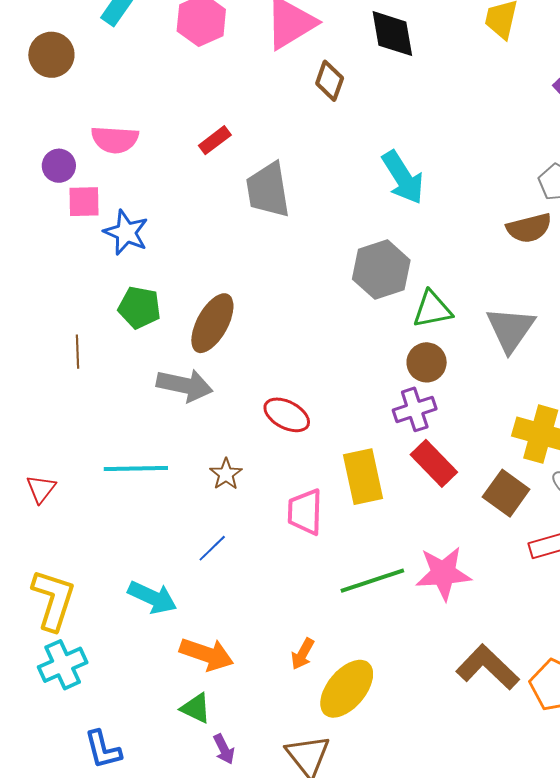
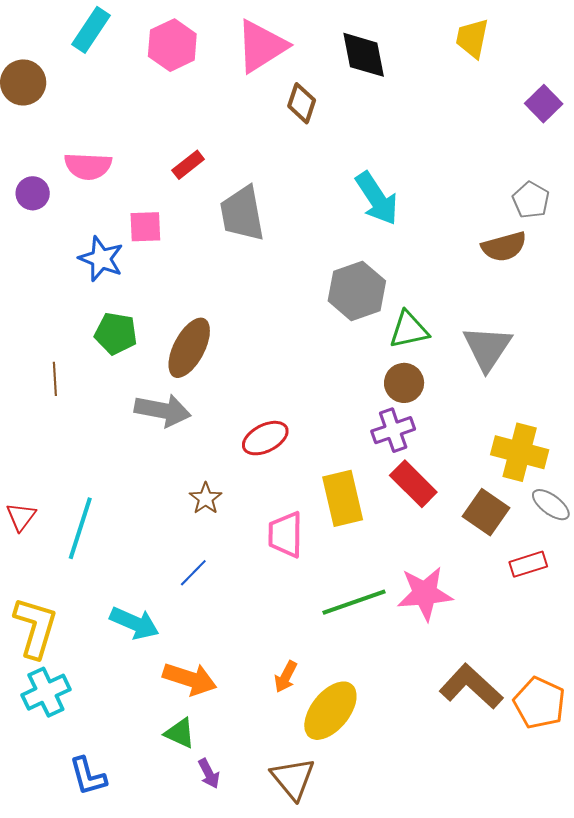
pink square: (84, 202) -> (145, 227), moved
red ellipse: (287, 415) -> (265, 438), turned -54
cyan line: (136, 468) -> (80, 528), moved, turned -70

